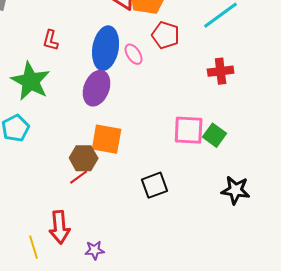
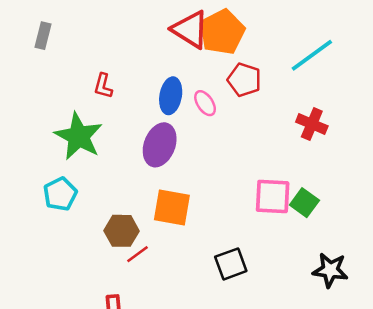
blue ellipse: (106, 48) -> (171, 96), size x0.7
red cross: (221, 71) -> (312, 124), turned 30
brown hexagon: (84, 158) -> (122, 231), moved

